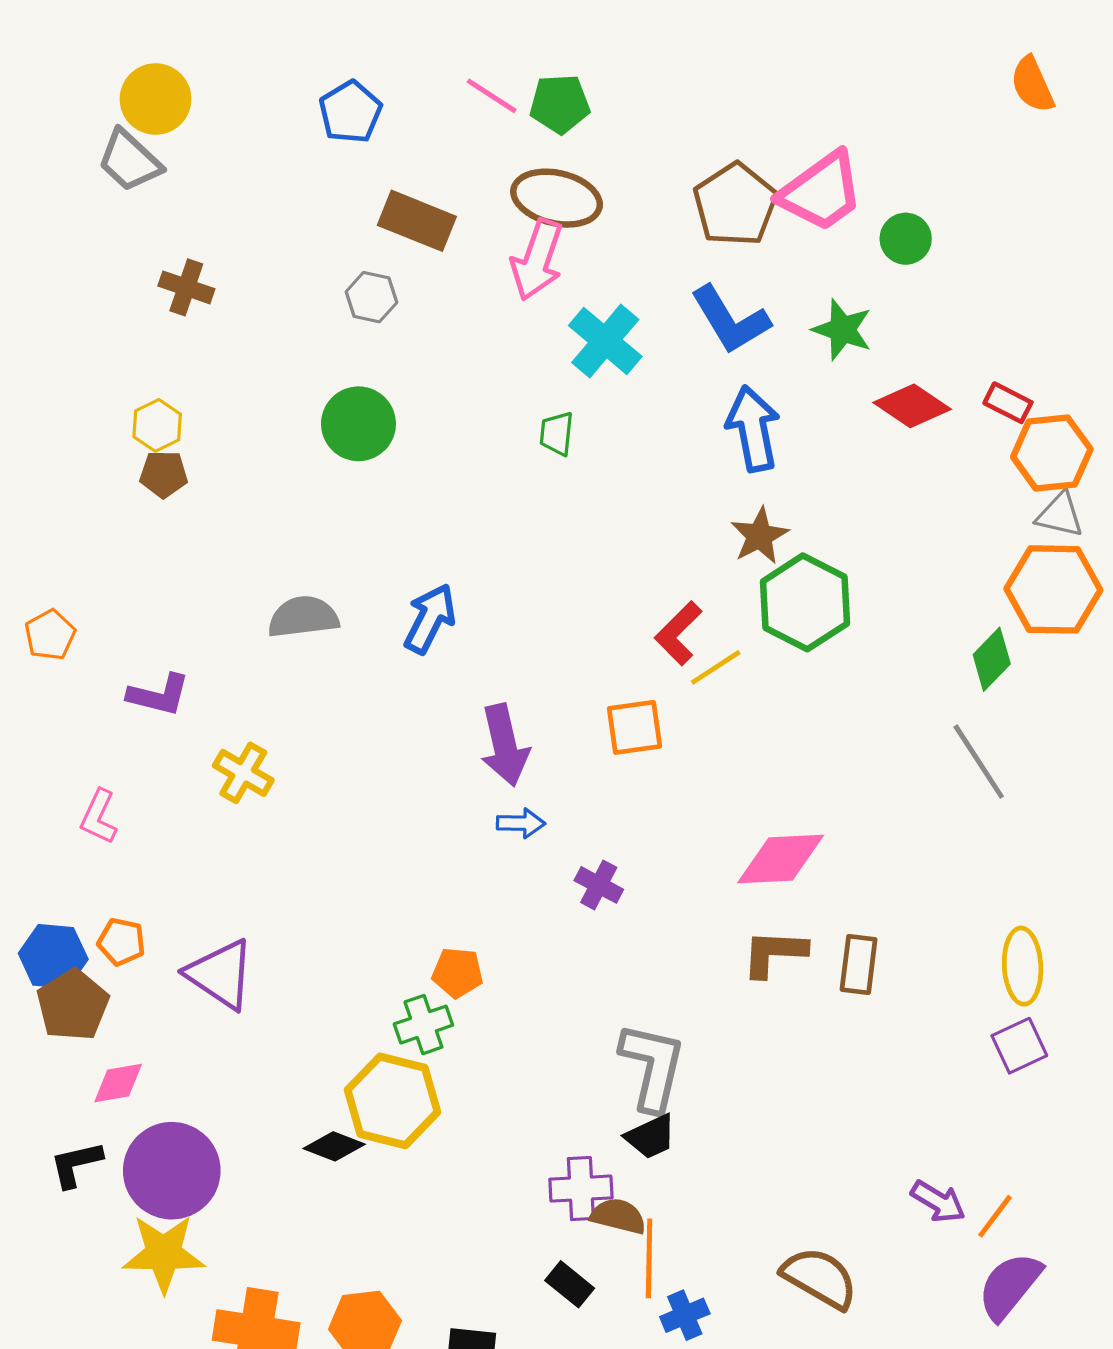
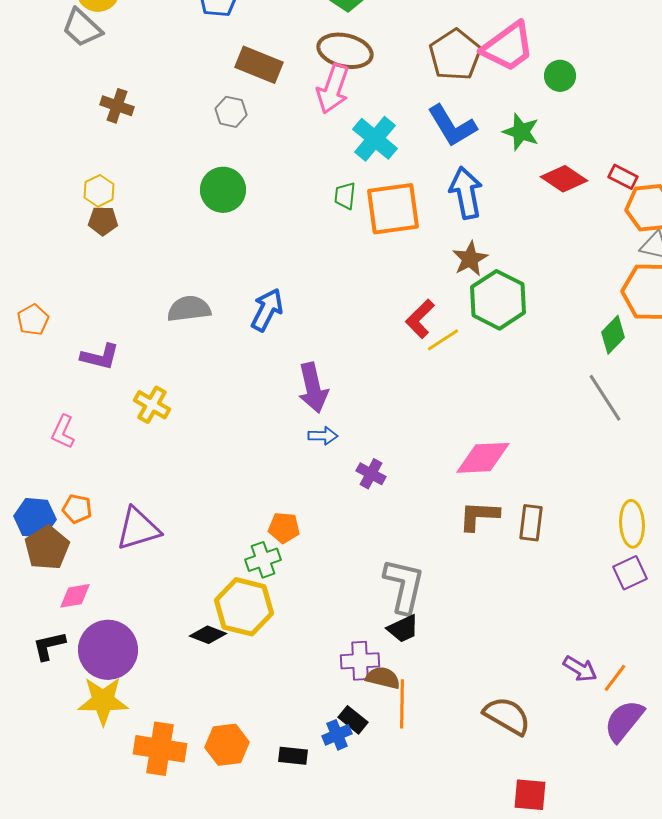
orange square: (635, 727) -> (393, 209), moved, size x1.5
purple triangle: (220, 974) -> (138, 529), turned -51
blue cross: (685, 1315) -> (337, 735), moved

